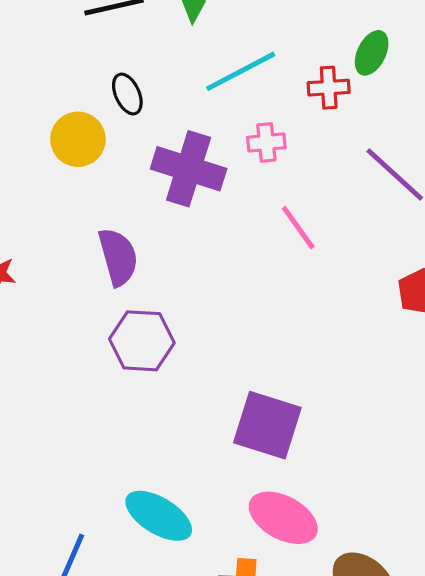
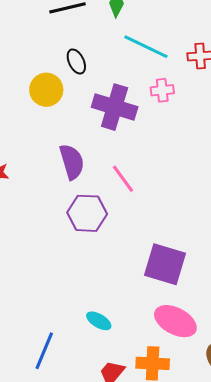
cyan line: (241, 71) -> (146, 47), turned 54
pink line: (298, 228) -> (123, 179), moved
cyan ellipse: (159, 516) -> (99, 321), size x0.6

